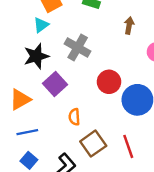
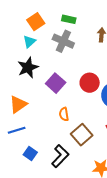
gray cross: (78, 48) -> (63, 41), moved
purple square: (55, 84) -> (56, 83), moved
blue line: (27, 132) -> (17, 130), moved

